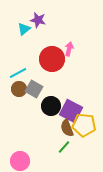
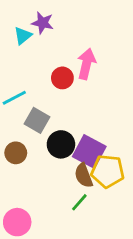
pink arrow: (69, 49) -> (86, 64), size x1.5
red circle: (52, 59) -> (62, 78), size x0.6
brown circle: (19, 89) -> (16, 153), moved

